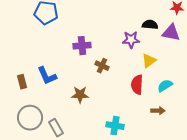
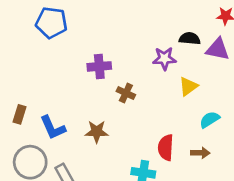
blue L-shape: (47, 76) -> (53, 128), moved
brown rectangle: (22, 82) -> (20, 114), turned 32
red semicircle: (137, 85) -> (166, 148), moved

